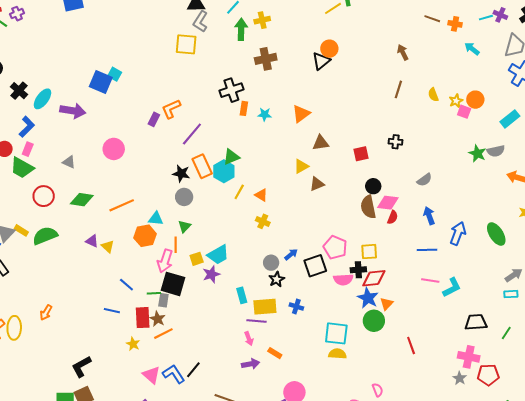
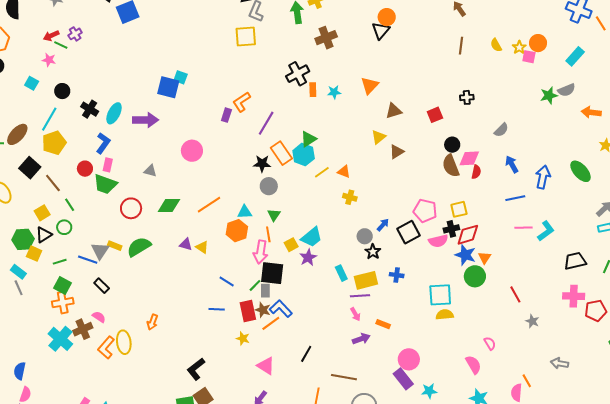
green star: (477, 153) -> (549, 95), turned -30
yellow line: (239, 192) -> (322, 172), turned 35
green line: (154, 293) -> (255, 285), turned -32
blue L-shape: (174, 374) -> (281, 309), moved
gray star: (460, 378) -> (532, 321), moved

